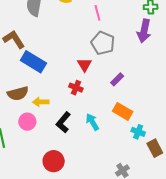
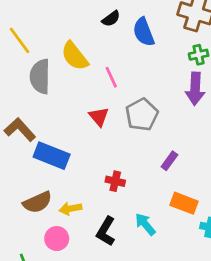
pink line: (97, 13) -> (111, 77), moved
gray pentagon: (103, 43) -> (142, 115), turned 30
red triangle: (84, 65) -> (99, 117), moved

